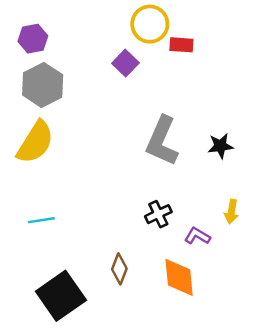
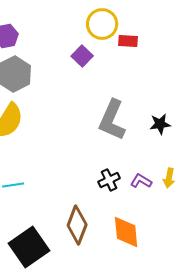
purple L-shape: (197, 236) -> (141, 181), moved
brown diamond: (119, 269) -> (77, 225), size x1.5

